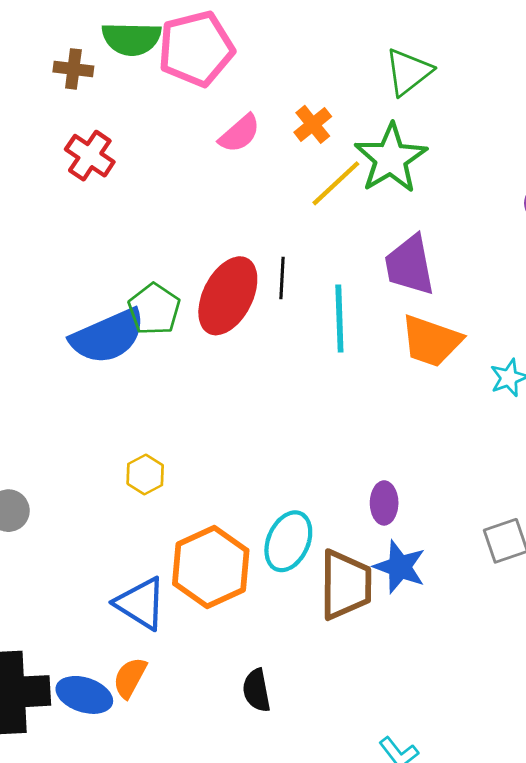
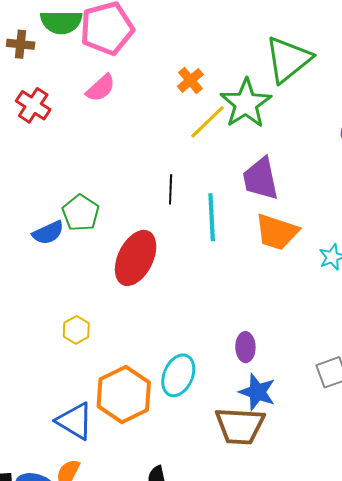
green triangle: (408, 72) -> (288, 59), moved, size x1.4
pink semicircle: (239, 134) -> (101, 88), moved
red ellipse: (228, 296) -> (136, 258), moved
blue semicircle: (108, 336) -> (48, 233), size x0.6
brown trapezoid: (346, 585) -> (240, 426), moved, turned 94

